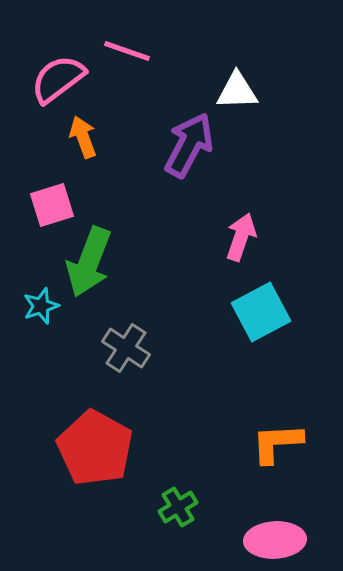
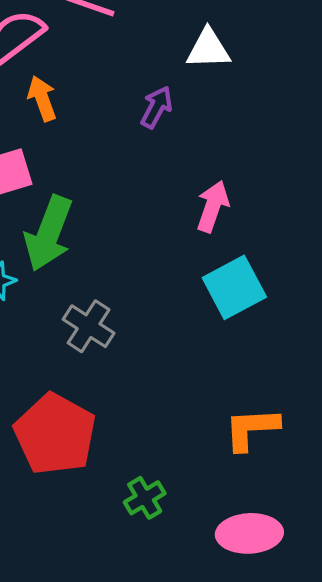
purple arrow: (189, 145) -> (157, 107), size x0.6

